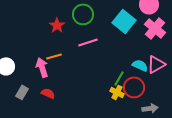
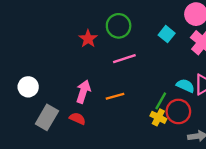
cyan square: (124, 21) -> (167, 34), size x0.6
orange line: (54, 56) -> (115, 96), moved
pink arrow: (42, 67) -> (83, 92), moved, turned 36
gray rectangle: (22, 92) -> (47, 117), size x1.5

